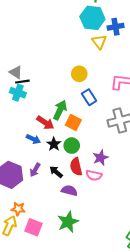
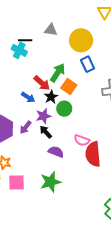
gray triangle: (16, 72) -> (51, 30), moved, turned -32
yellow circle: (79, 74) -> (81, 40), size x1.5
black star: (54, 144) -> (51, 97), moved
purple star: (101, 158) -> (43, 116), moved
red semicircle: (76, 167) -> (93, 154), moved, size x1.4
pink square: (34, 227) -> (17, 182), turned -30

